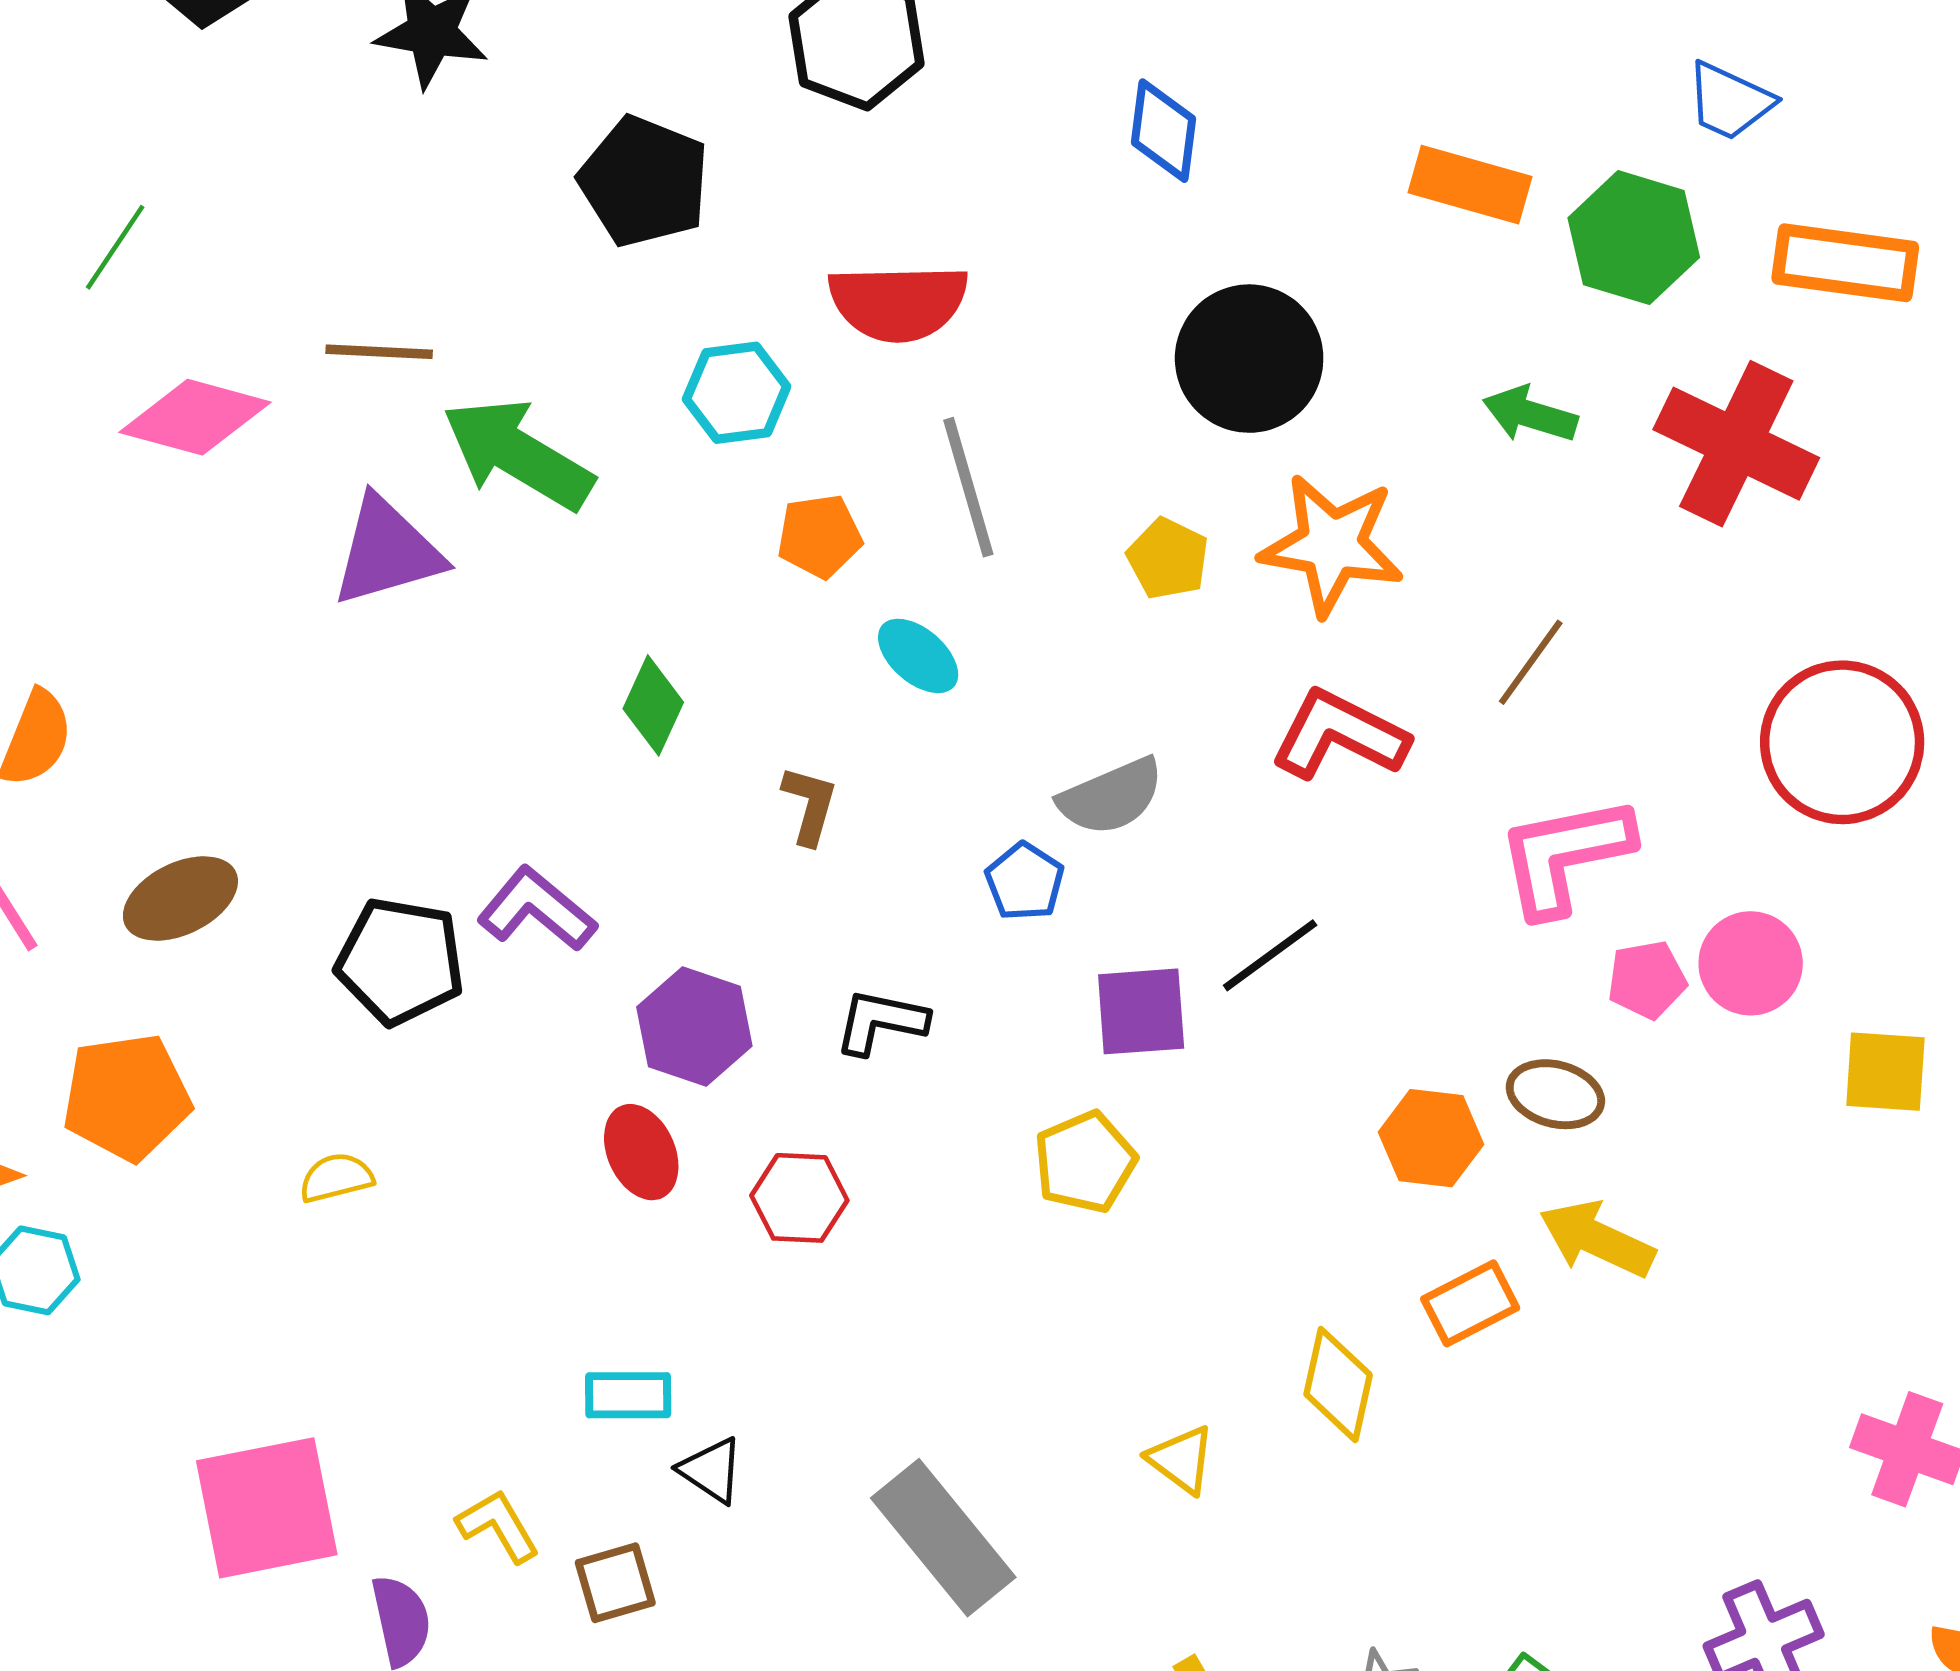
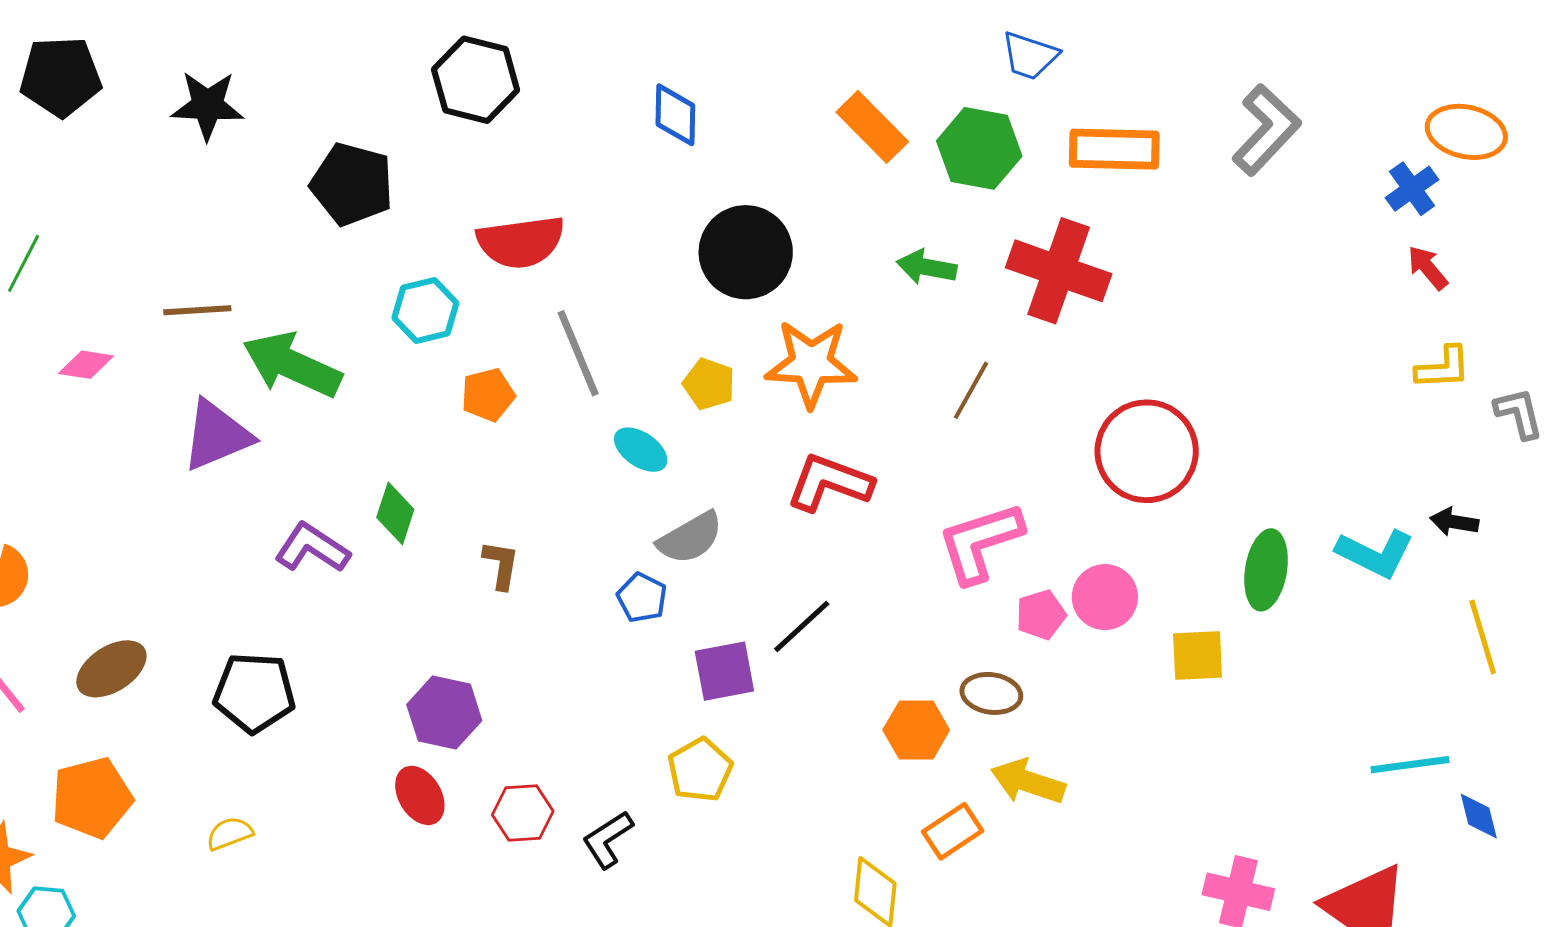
orange rectangle: (1470, 185) -> (872, 127), turned 36
pink diamond: (195, 417) -> (86, 365), size x0.6
cyan ellipse: (918, 656) -> (641, 450), moved
brown line: (1531, 662) -> (971, 390), moved
purple L-shape: (537, 909) -> (312, 548), moved
black L-shape: (881, 1022) -> (608, 839), moved, turned -38

